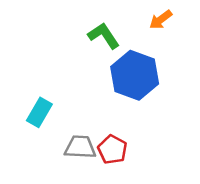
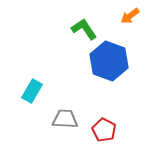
red pentagon: (112, 150) -> (104, 130), moved

